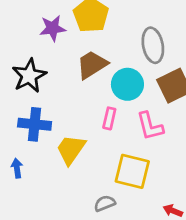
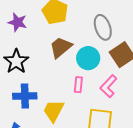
purple star: (53, 28) -> (17, 22), moved, turned 30
pink L-shape: (150, 126) -> (108, 86), turned 65

